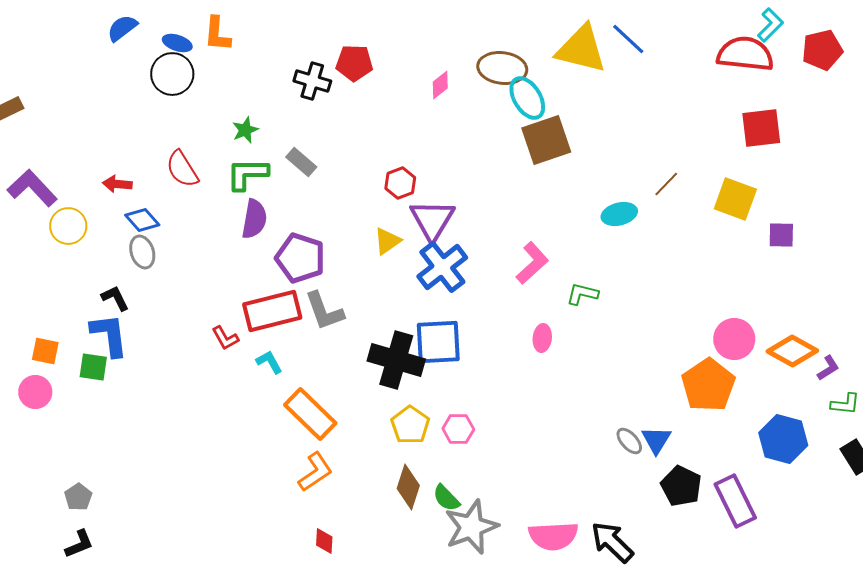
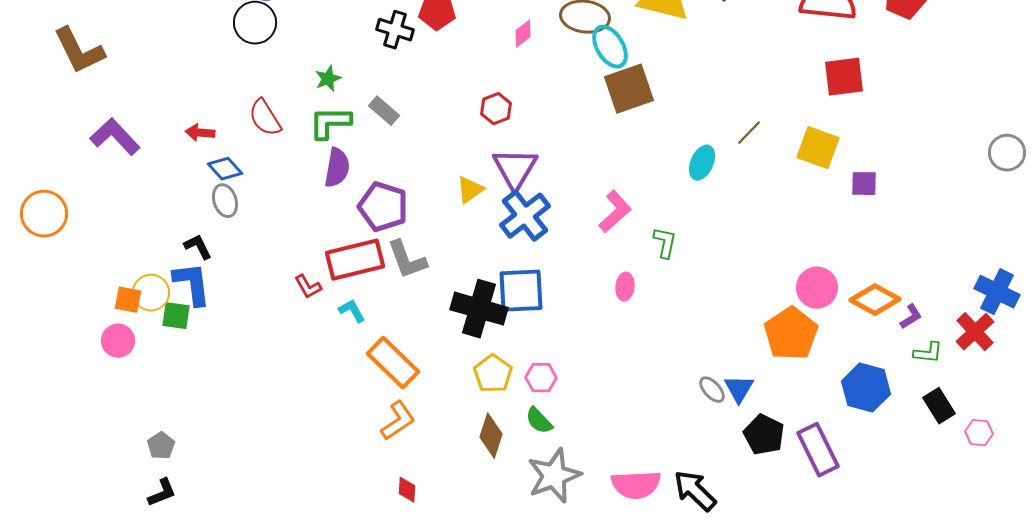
red hexagon: (400, 183) -> (496, 109), moved
cyan ellipse: (619, 214) -> (702, 163), turned -52
yellow circle: (68, 226) -> (151, 293), moved
green L-shape: (582, 294) -> (665, 243), turned 88
green semicircle: (446, 498) -> (539, 421), moved

